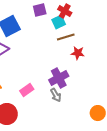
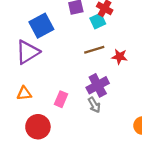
brown line: (66, 37) -> (94, 50), moved
pink rectangle: (27, 90) -> (61, 99), turned -32

